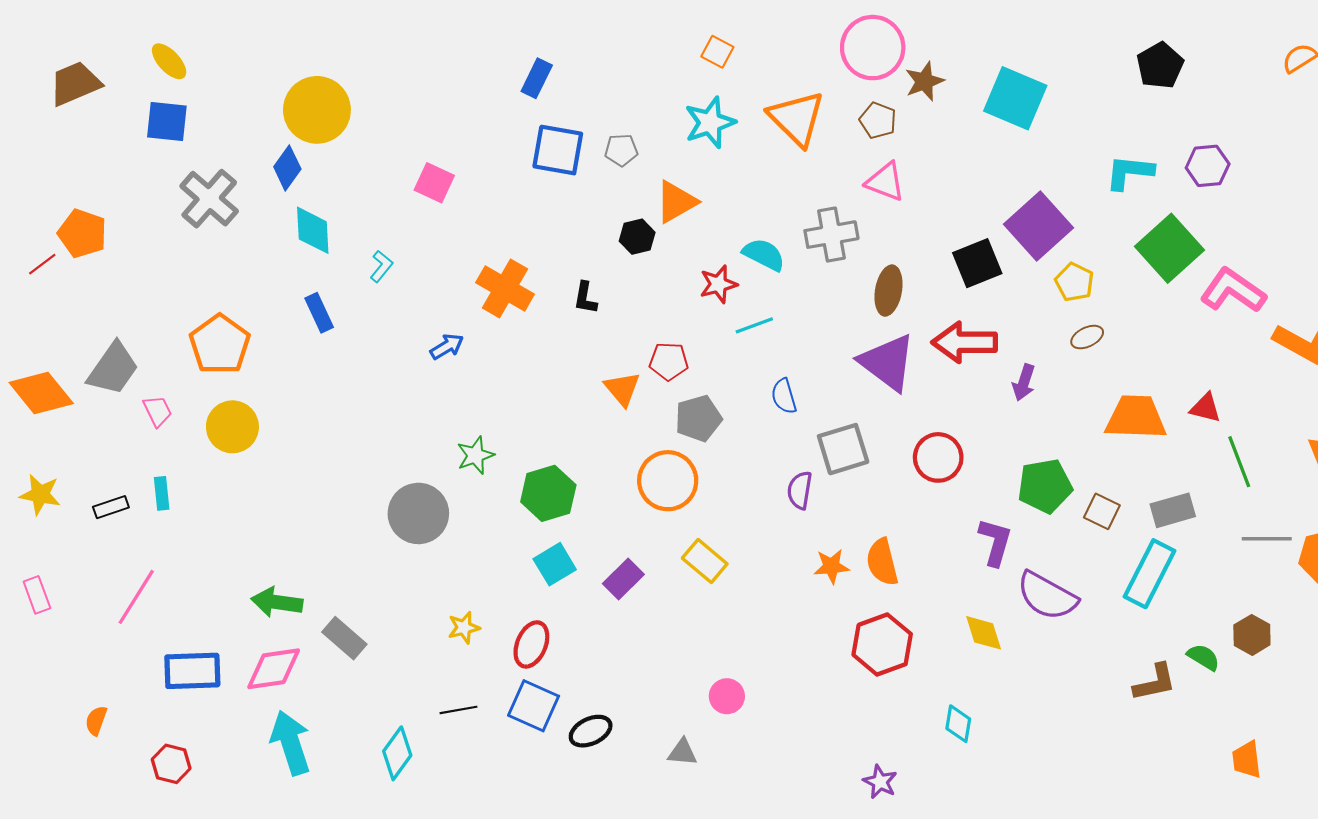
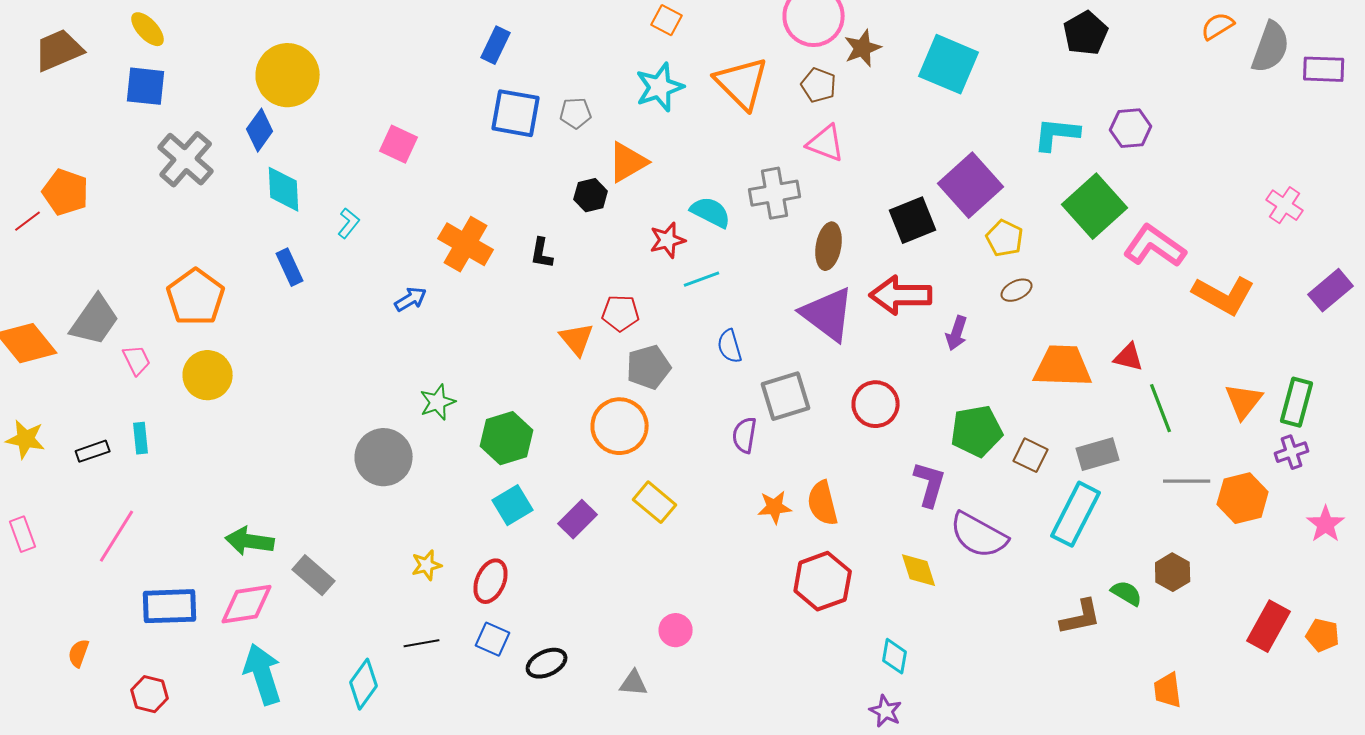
blue square: (534, 706) -> (493, 639), size x0.7
purple star: (880, 782) -> (886, 711), moved

